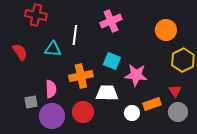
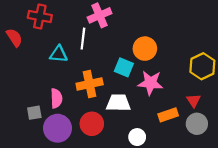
pink cross: (111, 21) -> (100, 15), moved
orange circle: (166, 30) -> (145, 49), moved
red semicircle: (20, 52) -> (14, 38), moved
white circle: (132, 113) -> (137, 137), moved

